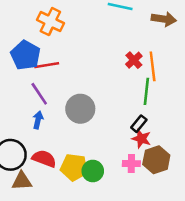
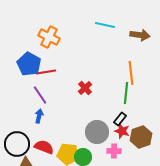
red cross: (134, 60) -> (85, 88), moved
gray circle: (80, 109) -> (97, 132), moved
brown hexagon: (156, 160) -> (141, 137), moved

